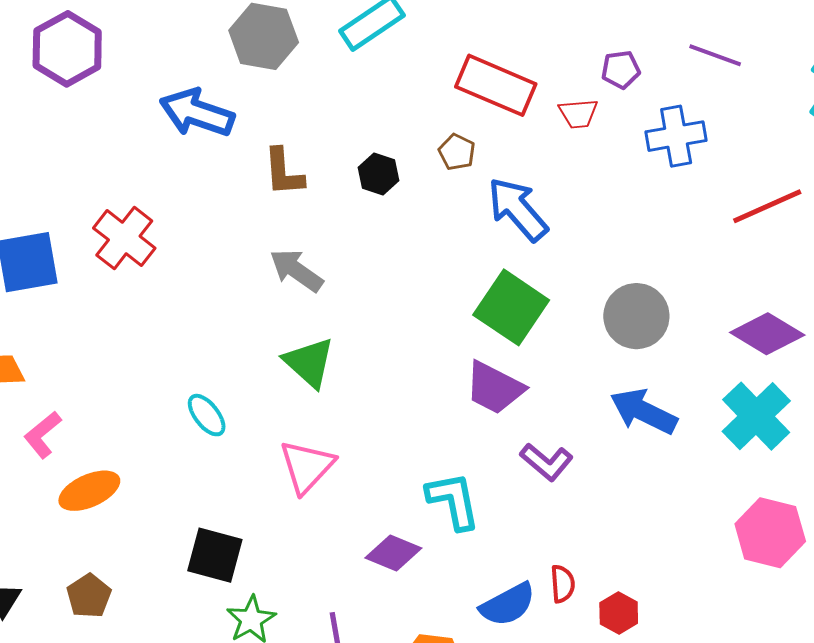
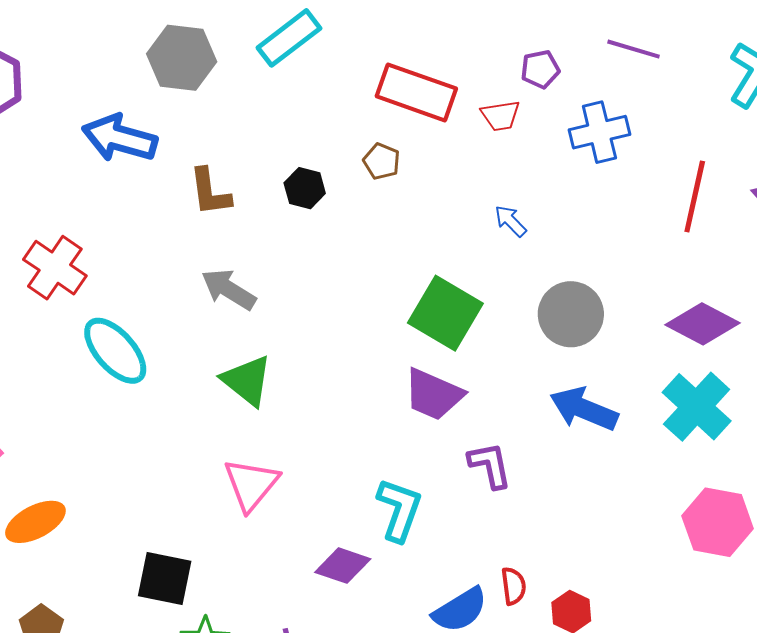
red line: (767, 206) -> (695, 197), turned -50
blue arrow: (518, 209) -> (510, 221), moved, size x0.5
cyan ellipse: (207, 415) -> (115, 351), moved, size x1.6
purple L-shape: (546, 462) -> (490, 465), turned -138
cyan L-shape: (453, 501) -> (399, 510), turned 34

